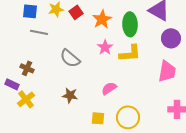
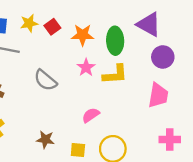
orange star: (102, 19) -> (83, 35), turned 30
brown star: (70, 95) -> (45, 140), moved

